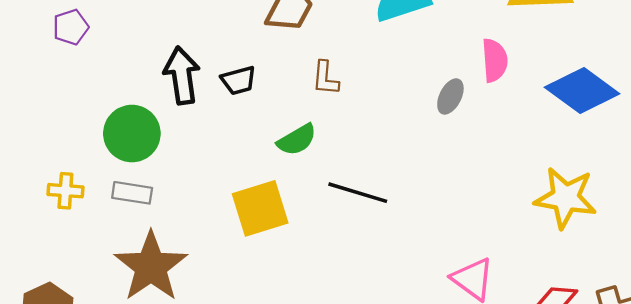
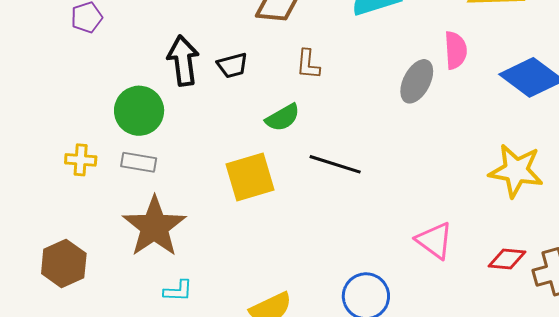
gray ellipse: (450, 96) -> (417, 81), size x1.4

